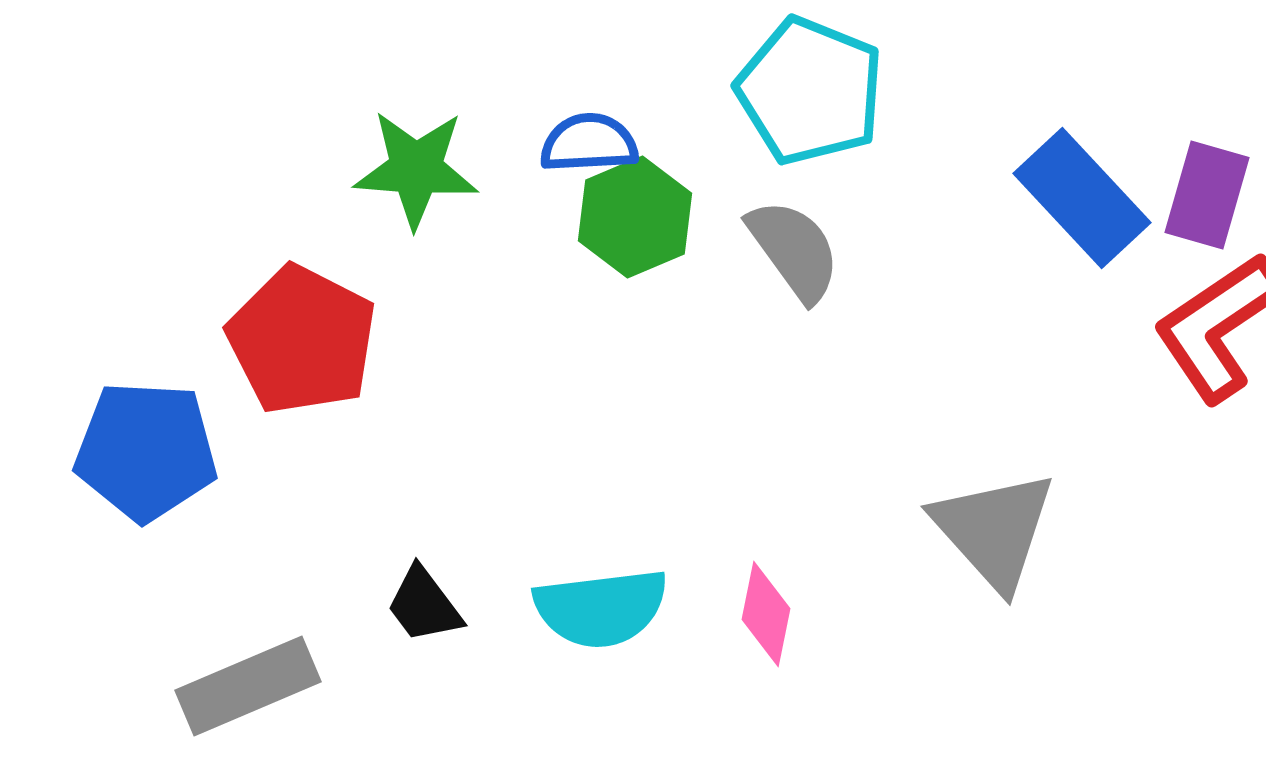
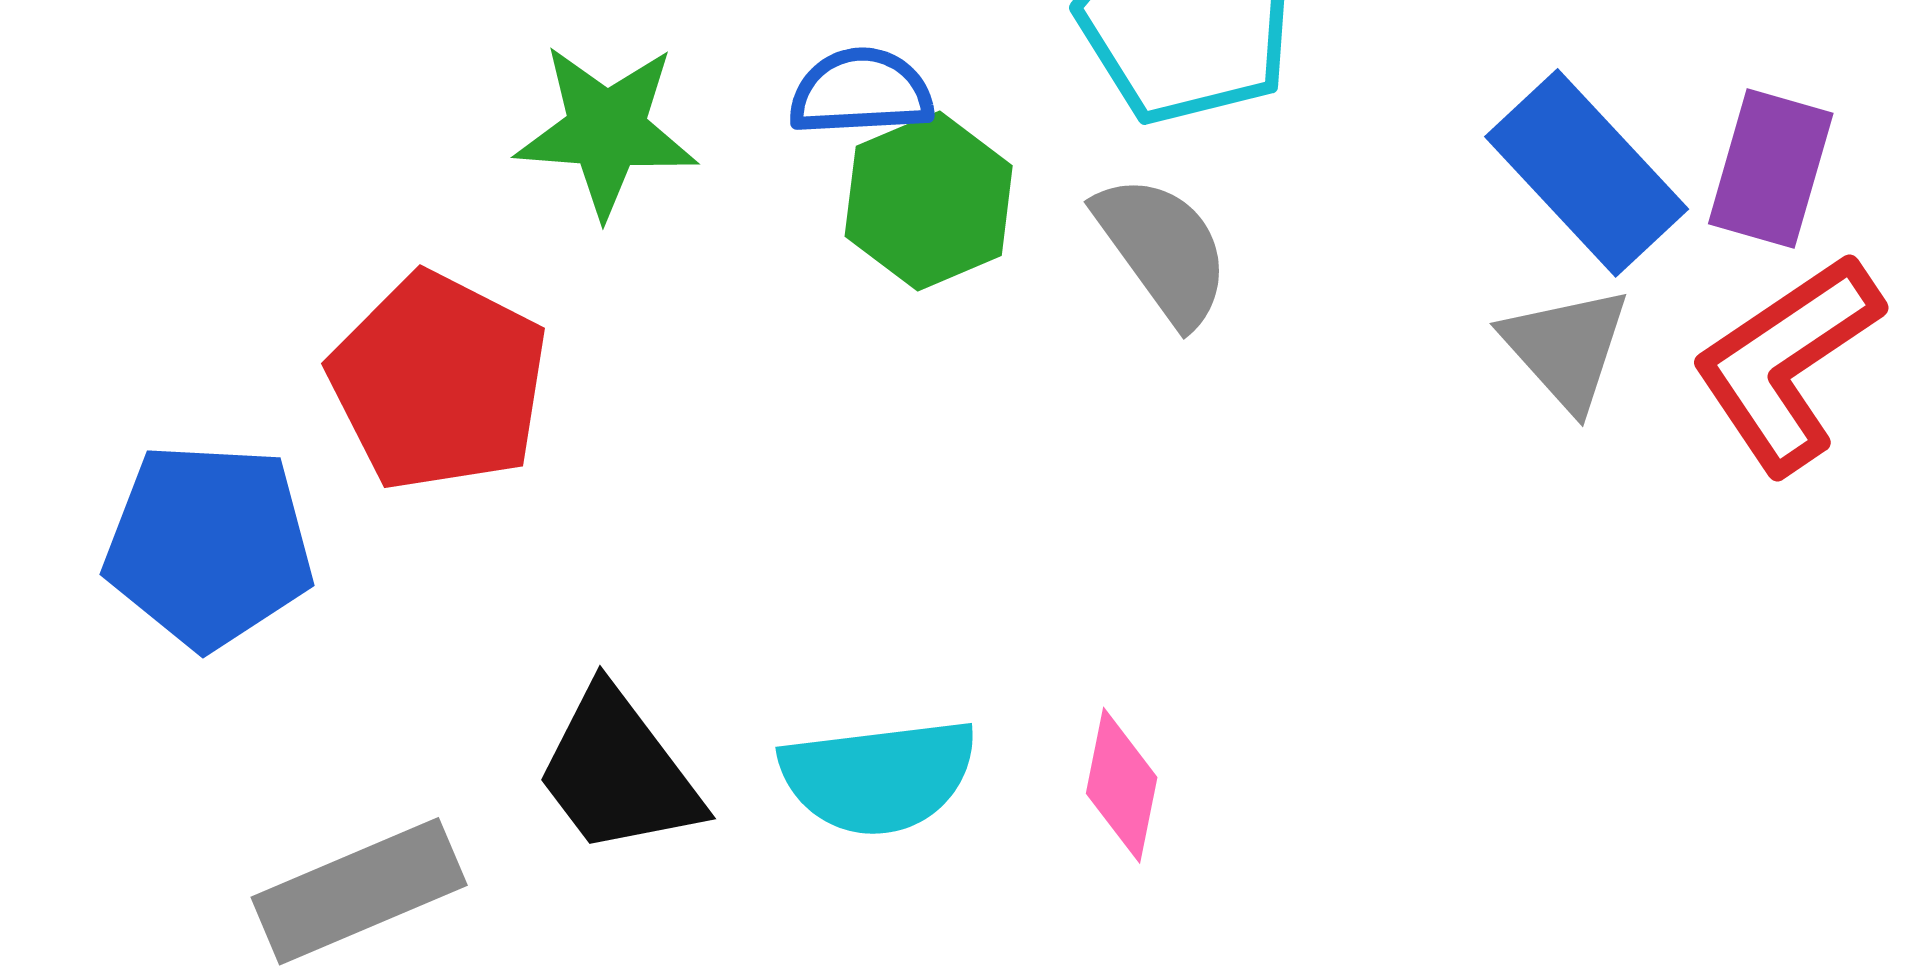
gray triangle: (994, 530) -> (1566, 348), moved, size x0.7
black trapezoid: (424, 605) -> (618, 772), size x1.5

